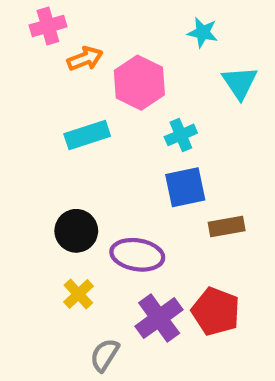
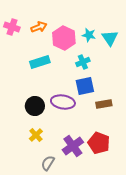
pink cross: (48, 26) -> (12, 27), moved, turned 35
cyan star: (203, 33) -> (89, 35), moved
purple ellipse: (137, 255) -> (63, 102), moved

